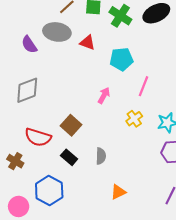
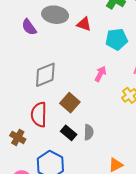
gray diamond: (27, 90) -> (45, 75), moved
red semicircle: (38, 137) -> (39, 115), turned 75
gray semicircle: (101, 156) -> (89, 132), moved

